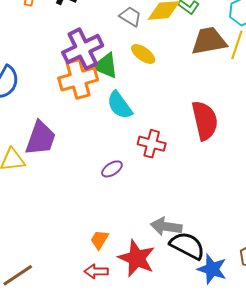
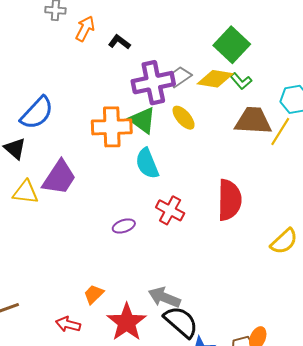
gray trapezoid: (130, 16) -> (180, 77), turned -80
purple cross: (83, 49) -> (153, 83), moved
red arrow: (96, 271) -> (68, 324), moved

